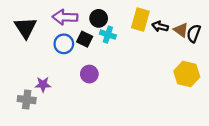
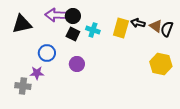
black circle: (99, 18) -> (73, 16), moved
yellow rectangle: (140, 20) -> (121, 28), moved
black triangle: (26, 28) -> (22, 24), turned 50
blue circle: (64, 44) -> (47, 53), moved

